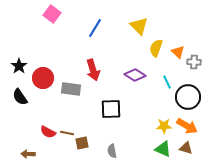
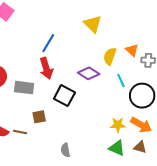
blue line: (95, 28) -> (48, 43), moved
yellow semicircle: (156, 48) -> (110, 56), moved
black square: (111, 109) -> (64, 96), moved, turned 30
brown square: (82, 143) -> (39, 117), moved

